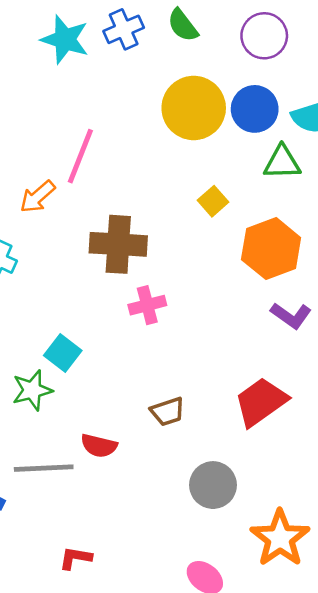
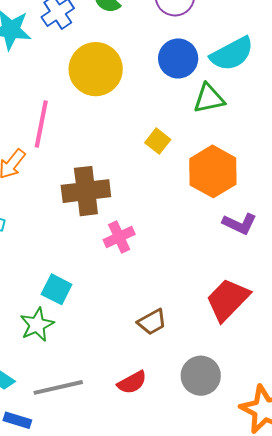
yellow circle: (194, 108) -> (96, 69), moved
red semicircle: (99, 446) -> (132, 382), moved, turned -32

